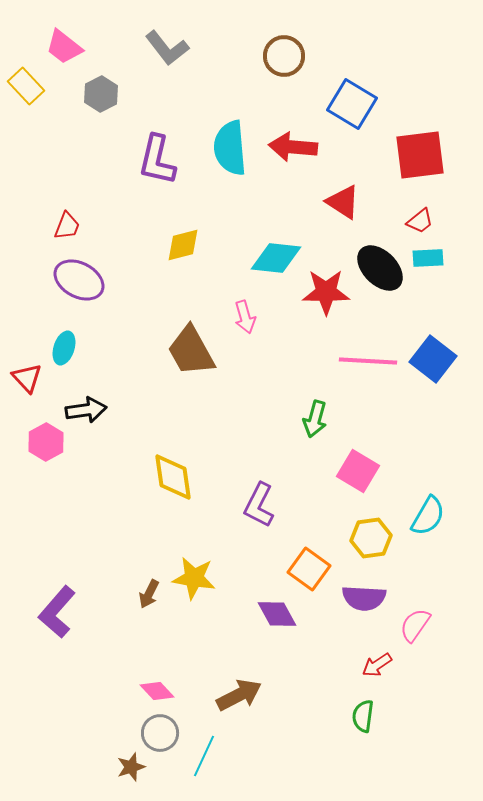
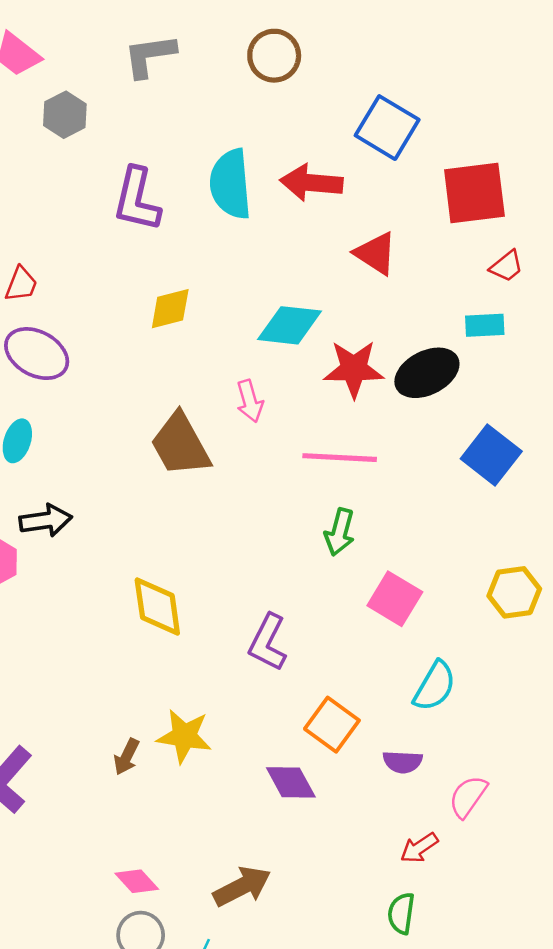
gray L-shape: (167, 48) -> (150, 56), turned 120
brown circle: (284, 56) -> (274, 56), moved
red trapezoid: (420, 221) -> (507, 266), moved
black ellipse: (380, 268) -> (427, 373), moved, turned -72
pink line: (368, 361) -> (340, 458), moved
cyan semicircle: (428, 516) -> (435, 686), moved
yellow hexagon: (371, 538) -> (514, 592), moved
purple semicircle: (364, 598) -> (403, 762), size x0.7

